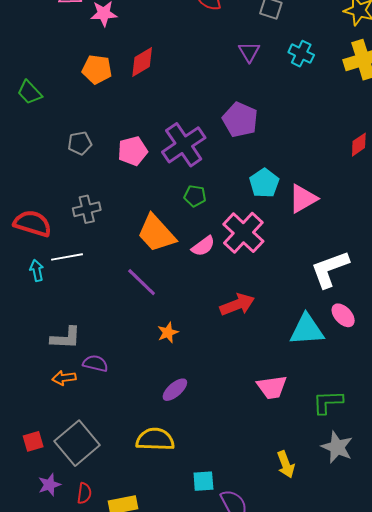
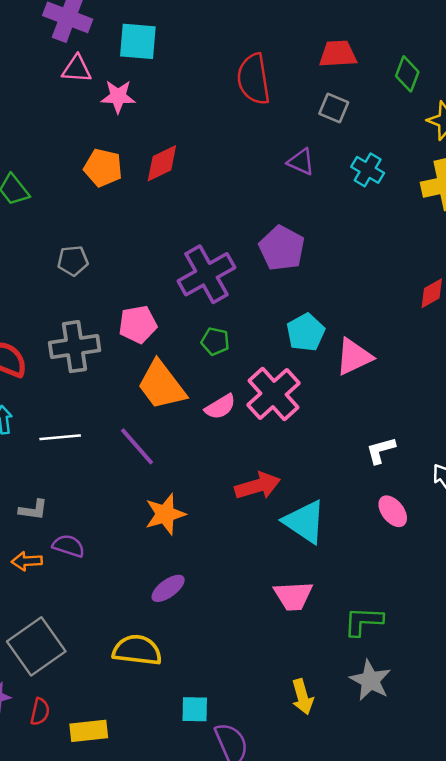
purple triangle: (249, 52) -> (301, 162), turned -40
pink pentagon: (133, 151) -> (138, 324), moved
gray cross: (87, 209) -> (75, 347), size x1.4
white line: (67, 257) -> (60, 437), moved
white L-shape: (330, 269) -> (381, 450), size x0.6
cyan triangle: (307, 330) -> (305, 522), moved, turned 33
orange star: (168, 333) -> (165, 514), size x1.5
gray L-shape: (66, 338) -> (33, 510), size x0.7

